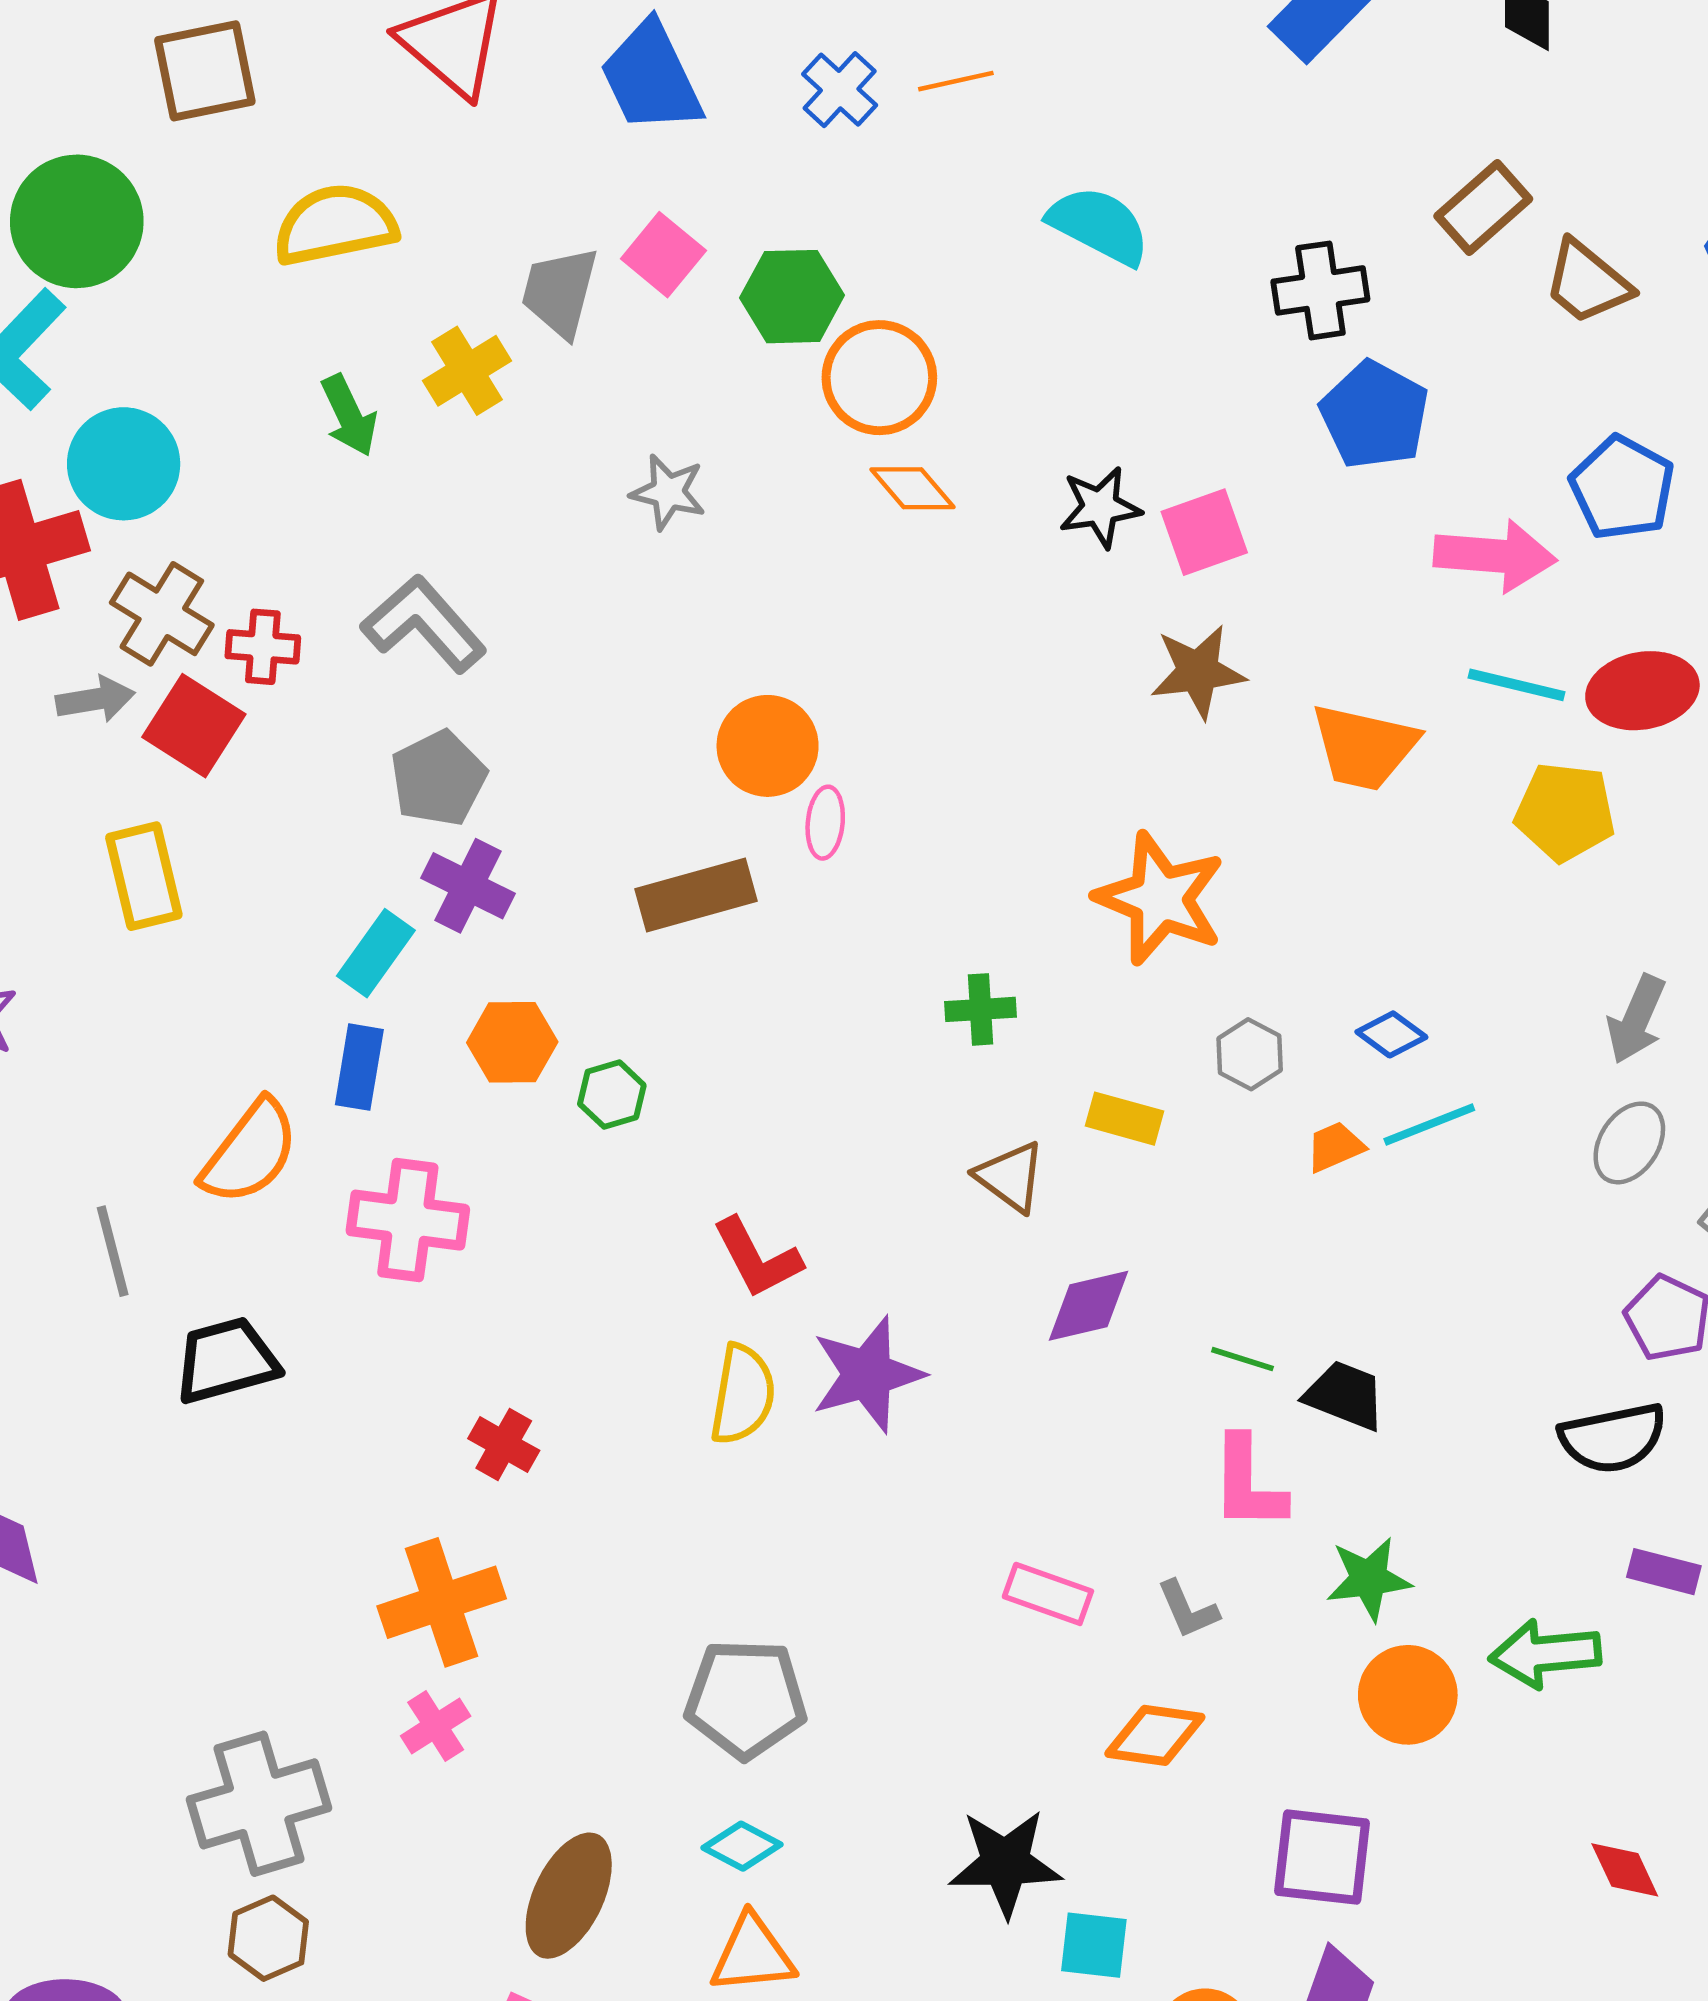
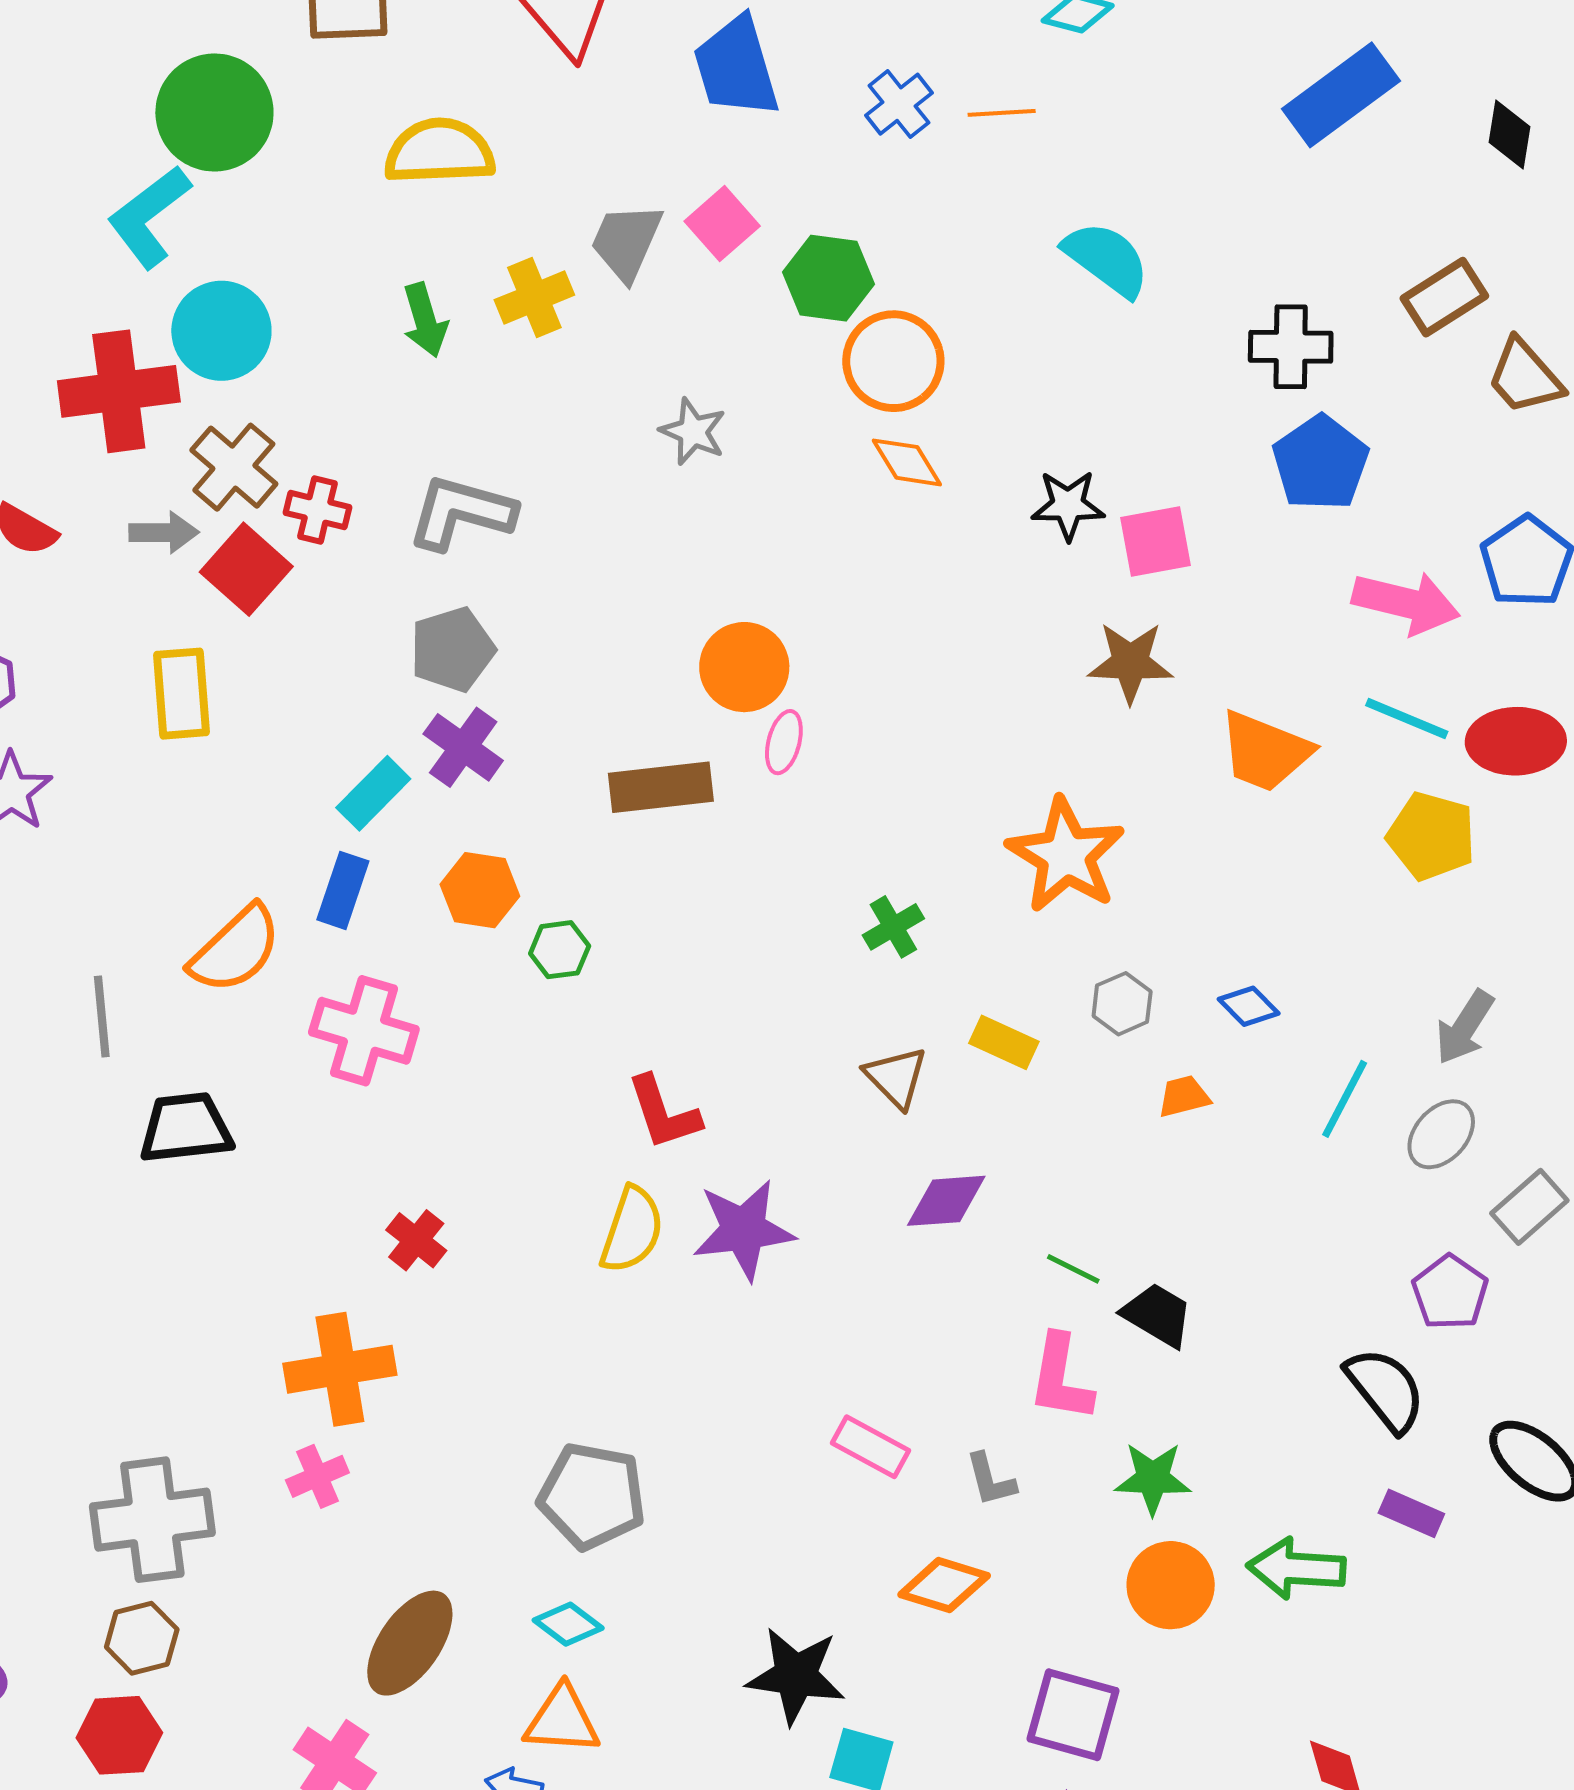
gray L-shape: (424, 624) -> (461, 512), turned -42
green cross: (981, 1009) -> (893, 927), turned -36
cyan line: (1429, 1124) -> (1345, 1099), moved, turned -50
black semicircle: (1613, 1438) -> (1385, 1390), turned -126

